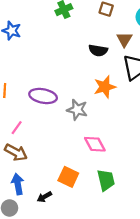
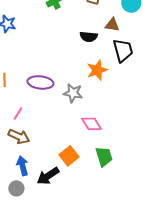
brown triangle: (124, 39) -> (112, 25), turned -49
orange square: (68, 177) -> (69, 156), turned 30
black arrow: (44, 197) -> (48, 176), size x1.6

